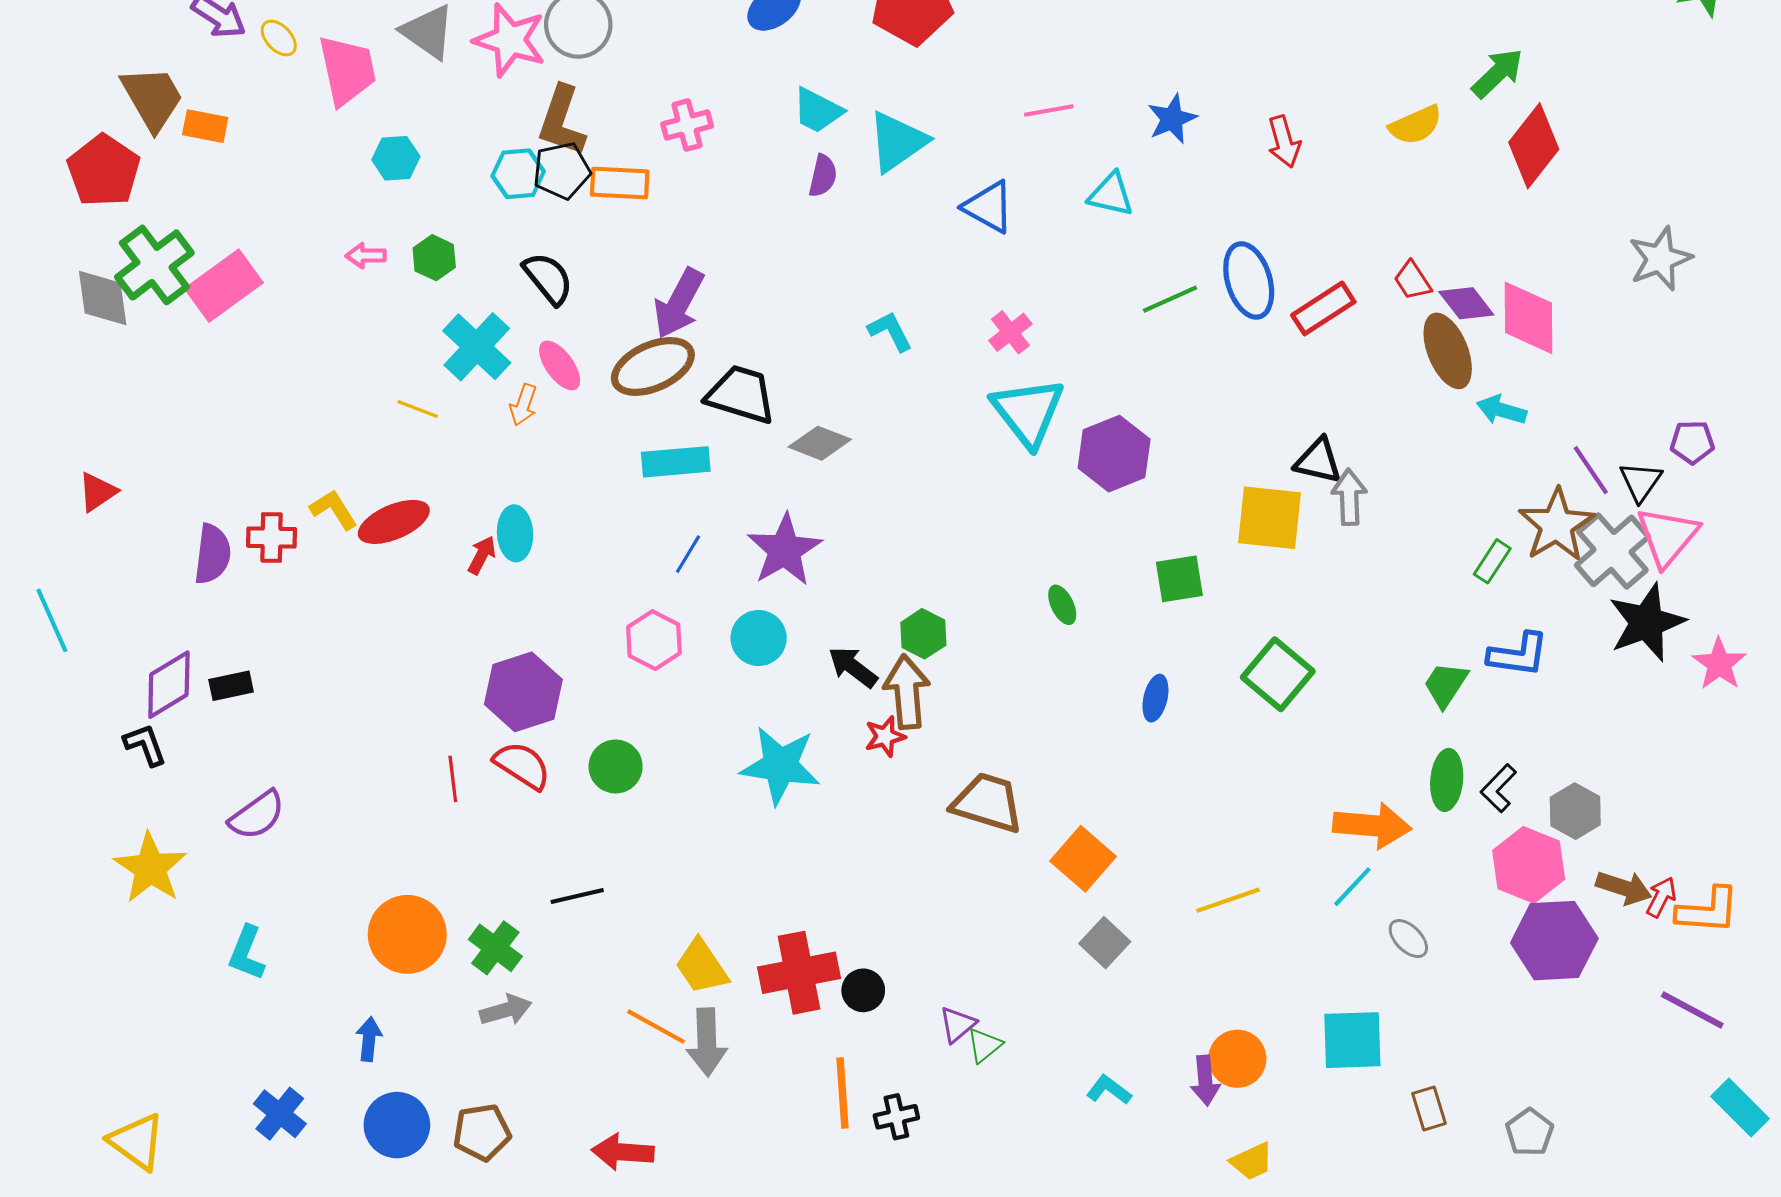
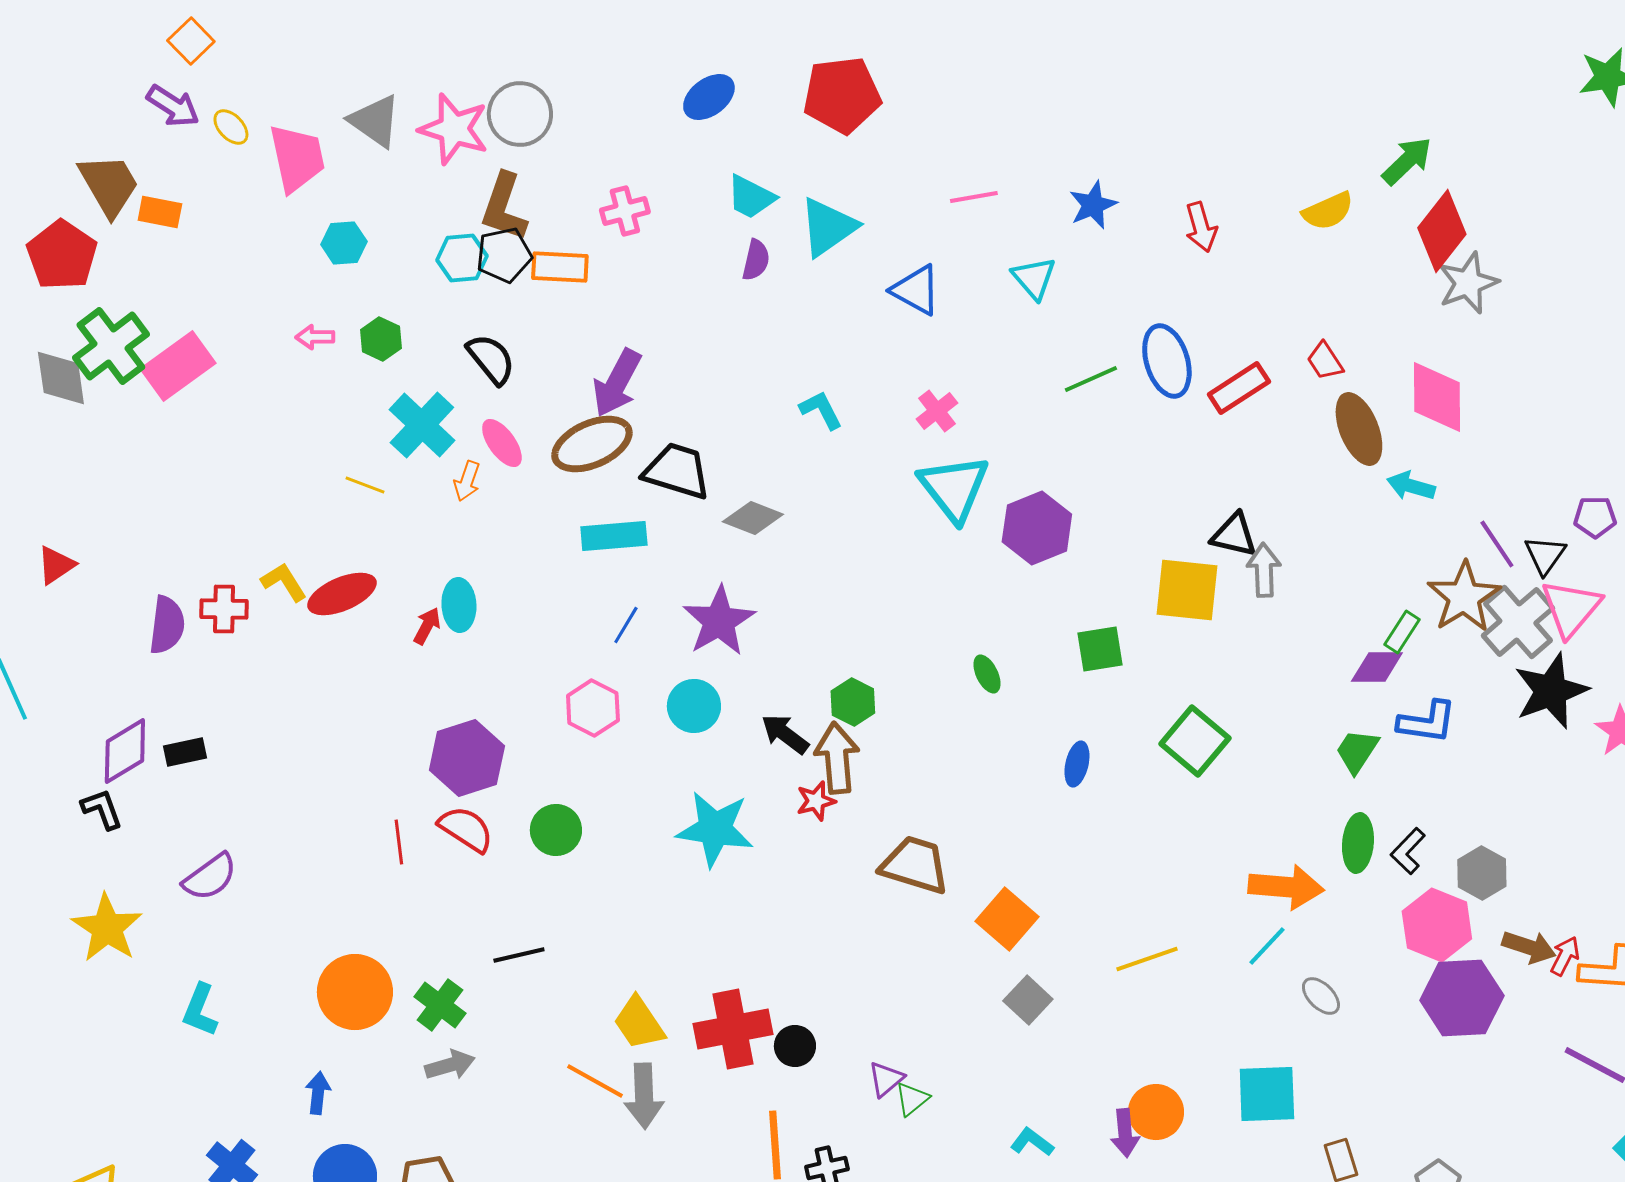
cyan triangle: (1111, 194) -> (1034, 278), turned 36
gray star: (1660, 259) -> (1468, 283), moved
purple diamond: (1466, 303) -> (1377, 667), moved, turned -52

